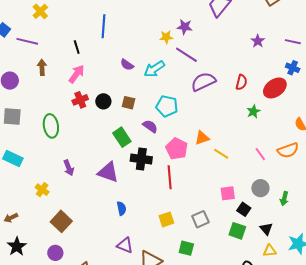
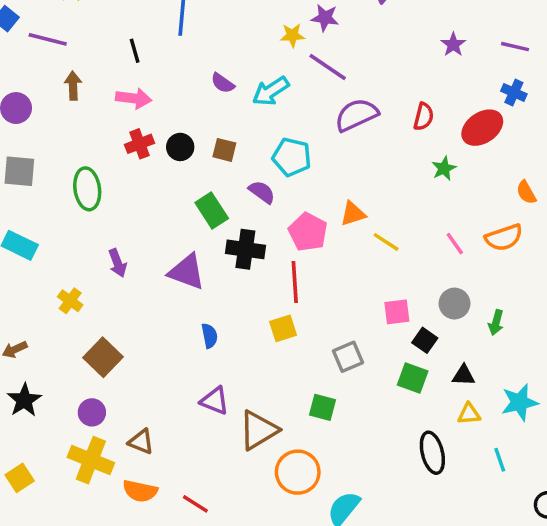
pink arrow: (77, 74) -> (134, 98), turned 60
yellow square: (166, 219) -> (283, 328), moved
black triangle: (266, 229) -> (464, 375), turned -48

